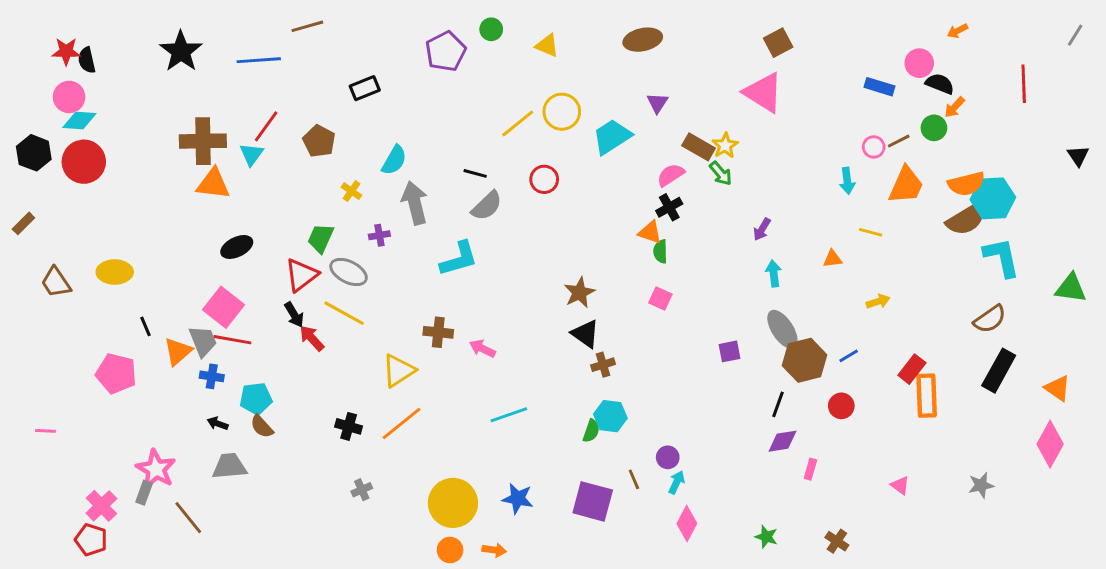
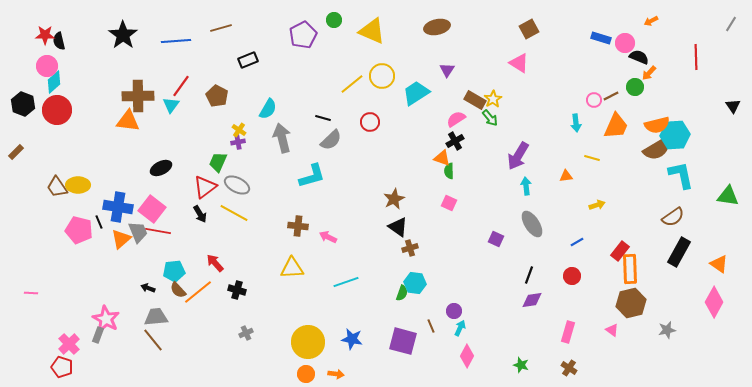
brown line: (307, 26) -> (221, 28), moved
yellow triangle: (547, 45) -> (372, 31), size x1.6
blue rectangle: (880, 87) -> (601, 38), moved
pink triangle: (763, 93) -> (519, 63), size x0.7
cyan diamond: (79, 120) -> (54, 82), turned -45
orange triangle: (213, 184) -> (128, 121), moved
purple arrow: (762, 229) -> (518, 156), size x1.8
purple cross: (379, 235) -> (238, 142), moved
brown trapezoid: (56, 282) -> (57, 187), moved
red arrow: (312, 338) -> (215, 263), moved
purple square: (730, 351) -> (496, 239), turned 35
brown hexagon: (805, 360) -> (631, 303), moved
yellow triangle: (399, 371) -> (292, 268), moved, turned 30
pink pentagon: (116, 373) -> (79, 230), moved
blue cross: (212, 376) -> (118, 207), moved, size x1.8
orange line: (401, 424) -> (198, 292), moved
pink rectangle: (810, 469) -> (568, 332), moved, size x1.5
brown line: (188, 518) -> (153, 340), moved

